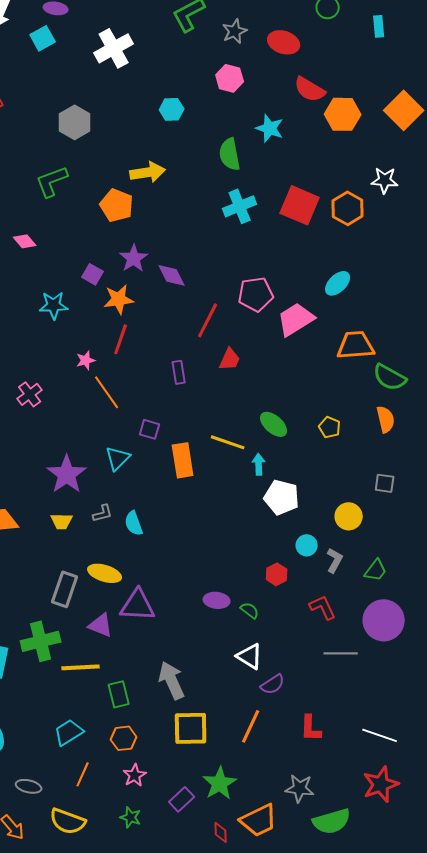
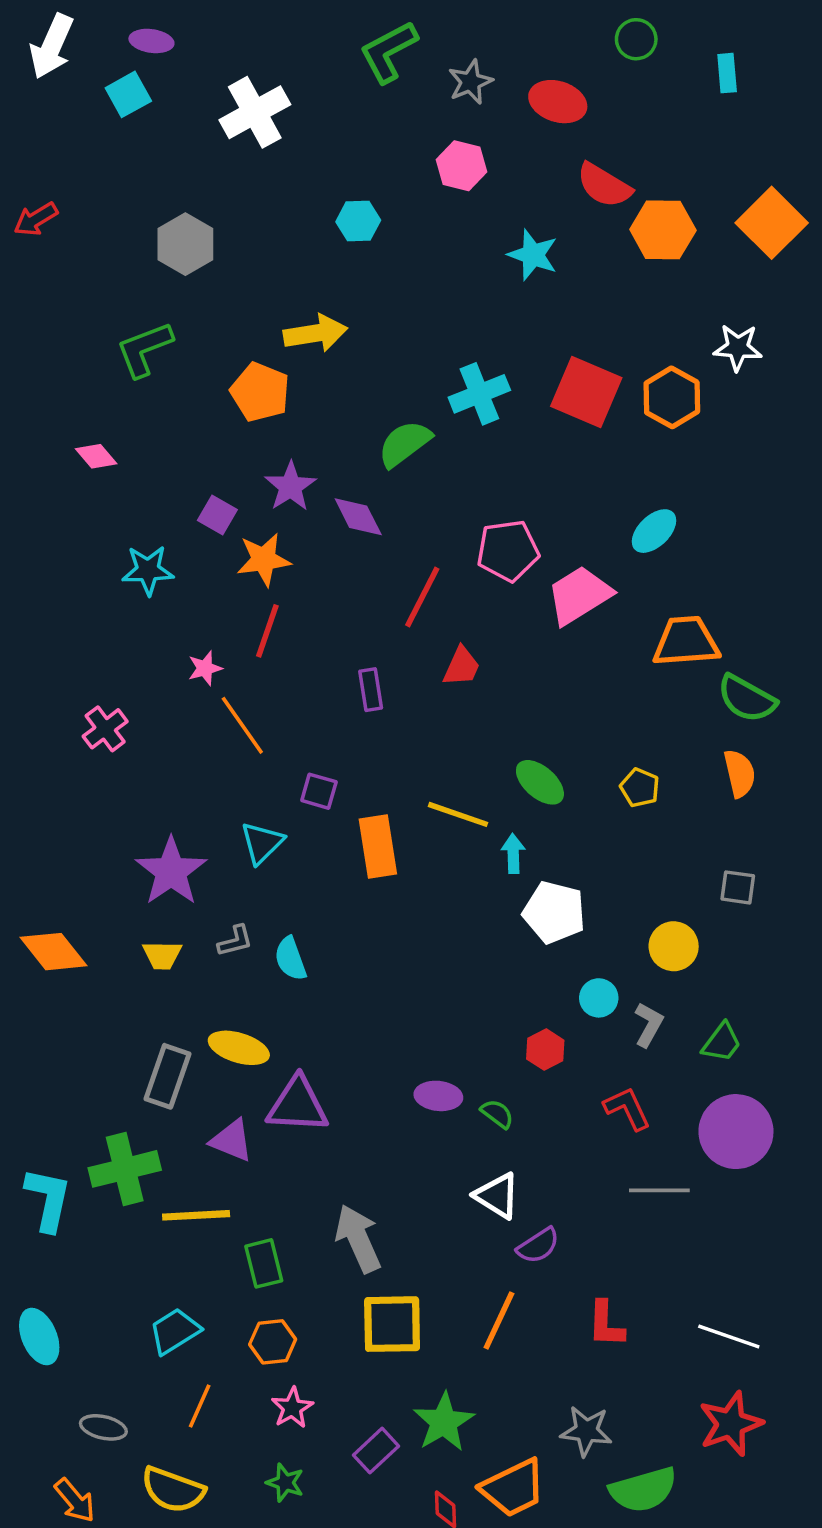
green semicircle: (230, 154) -> (405, 444), moved, turned 64

